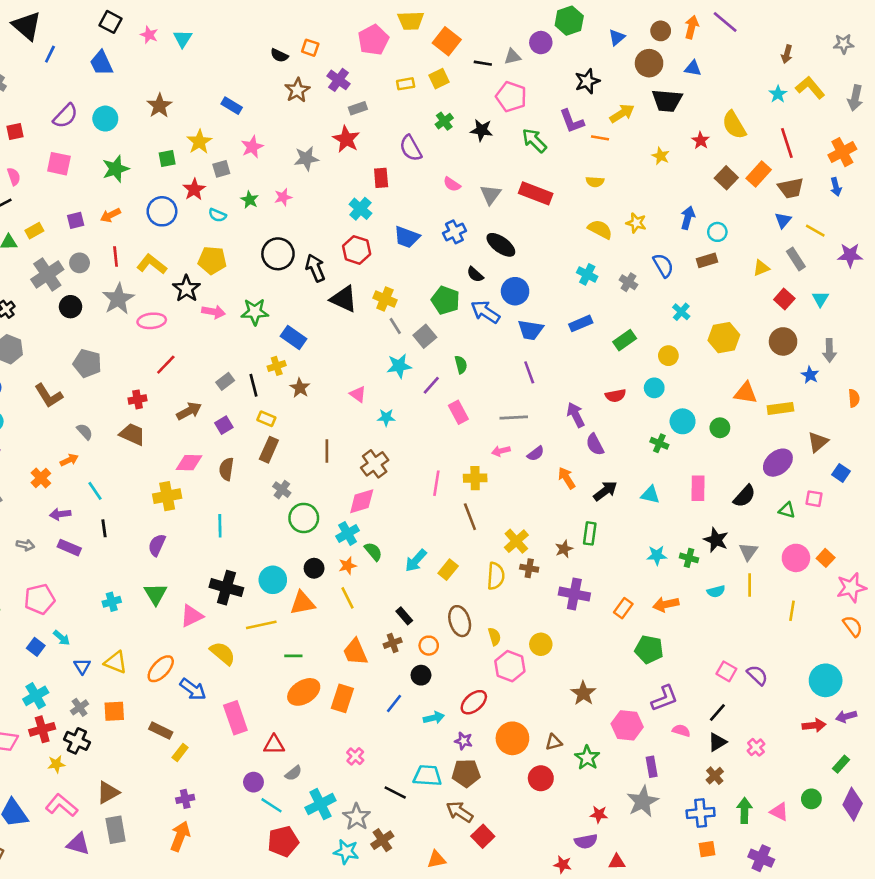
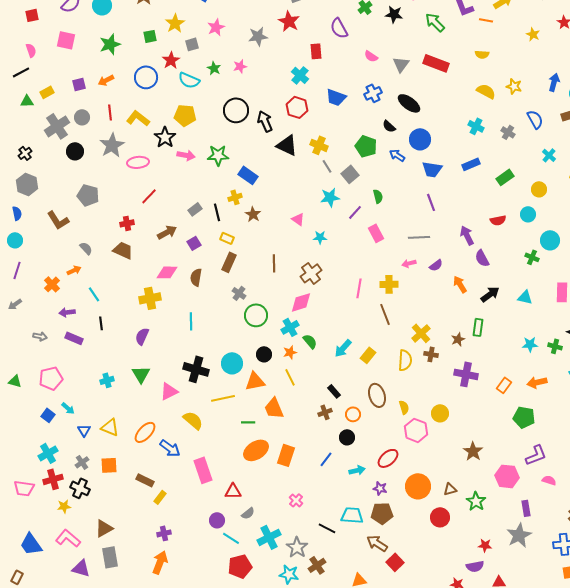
cyan semicircle: (217, 215) -> (189, 80), size x1.5
blue arrow: (485, 312) -> (397, 155), size x0.7
orange trapezoid: (355, 652) -> (274, 408), moved

